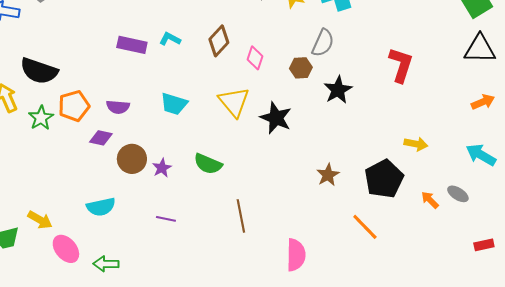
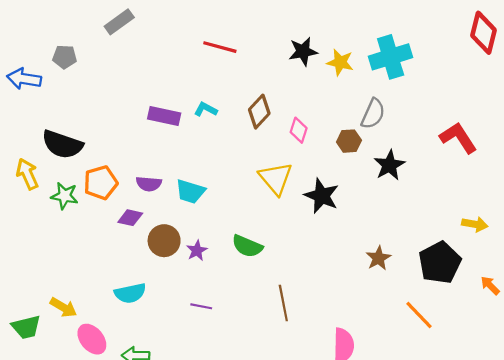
red L-shape: (401, 65) -> (458, 138), turned -51
cyan trapezoid: (174, 104) -> (190, 191), moved
green star: (41, 118) -> (65, 196), turned -30

